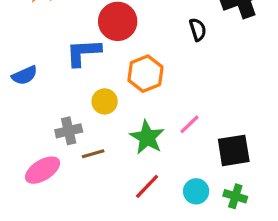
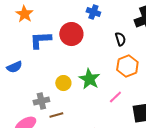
blue L-shape: (83, 52) -> (40, 40), moved
orange hexagon: (145, 74) -> (127, 66), moved
green star: (147, 137) -> (89, 79), moved

